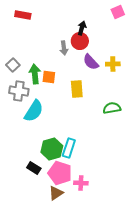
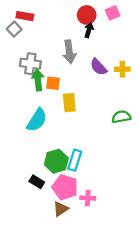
pink square: (118, 12) -> (113, 13), moved
red circle: (80, 41) -> (87, 15), moved
gray arrow: (64, 48) -> (69, 52), size x1.5
gray square: (13, 65) -> (14, 29), moved
yellow rectangle: (77, 89) -> (69, 103), moved
gray cross: (19, 91) -> (30, 64), moved

